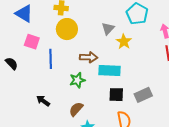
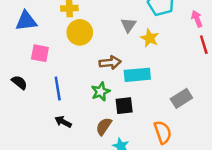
blue triangle: (24, 14) -> (26, 21), turned -30
blue line: (51, 59) -> (58, 89), moved
black square: (116, 95) -> (124, 106), moved

